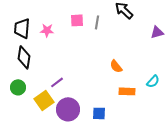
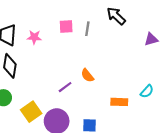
orange semicircle: (116, 66) -> (87, 75), moved
purple line: (57, 82) -> (65, 87), moved

